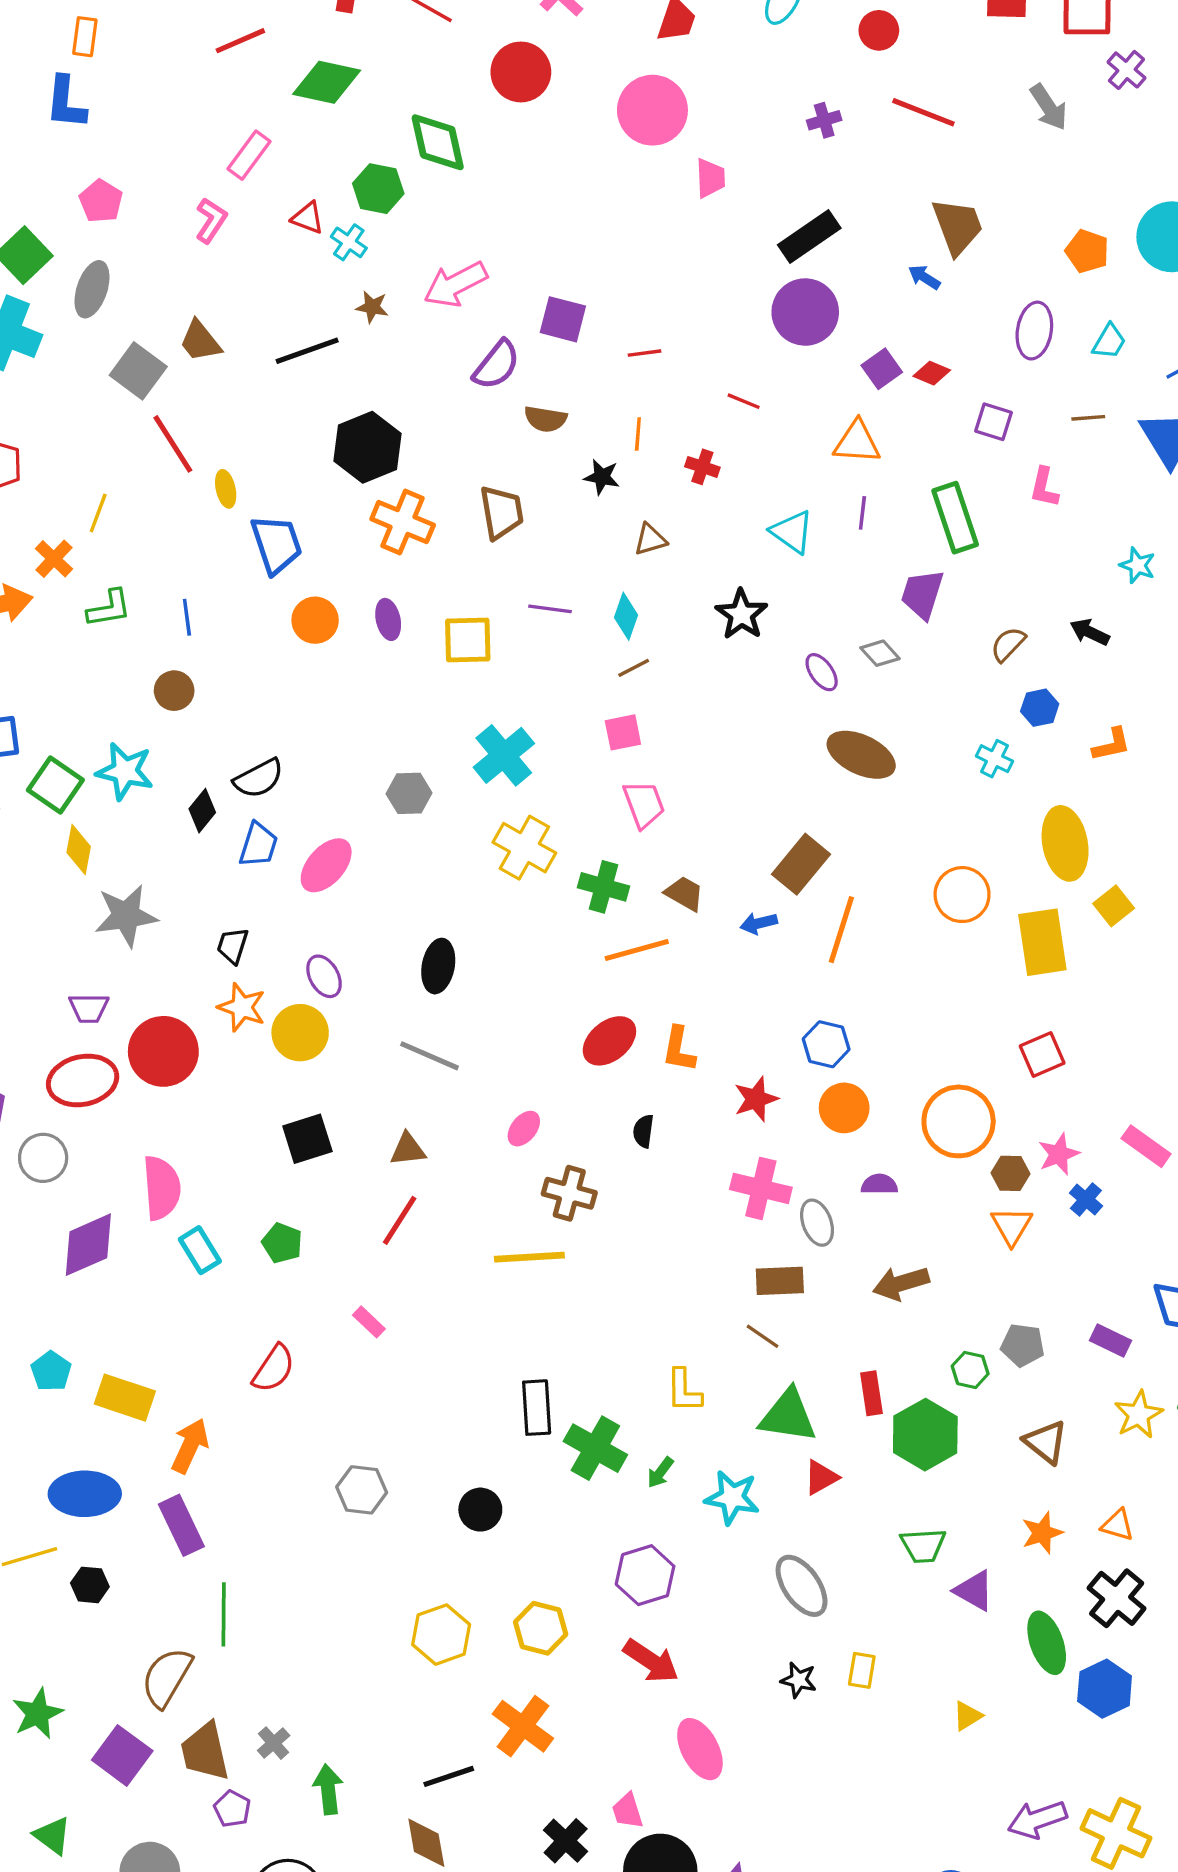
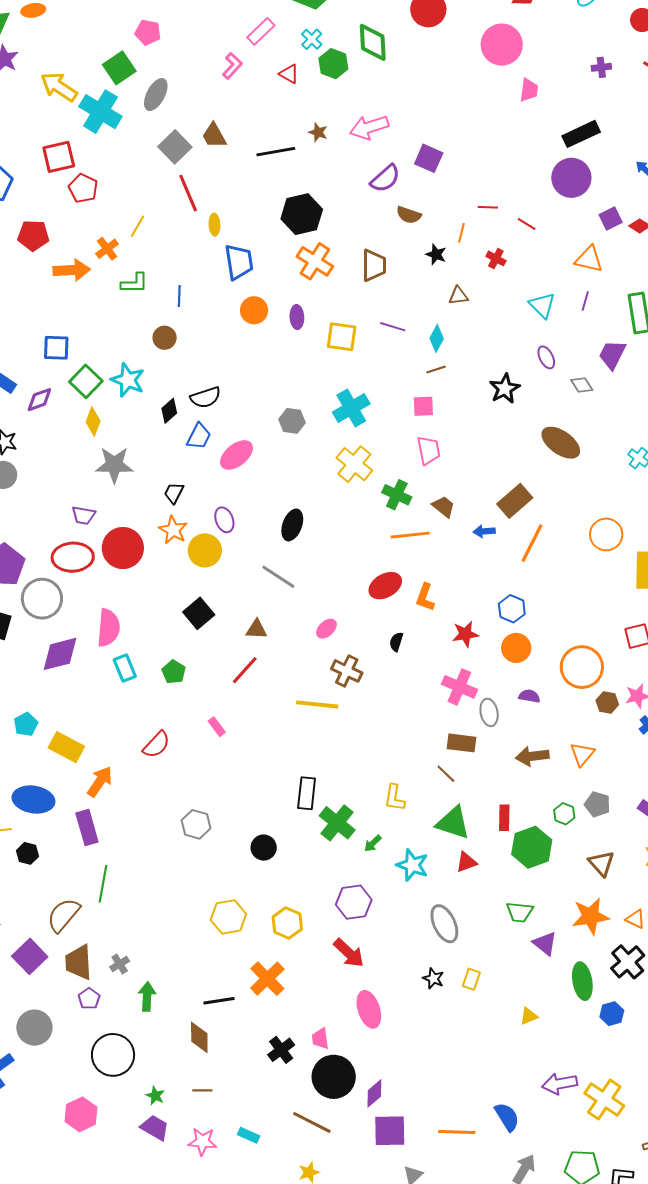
pink pentagon: (101, 201) -> (148, 32), moved, turned -30
cyan cross: (349, 242) -> (312, 39), moved
red line: (645, 353) -> (488, 207), moved
black star: (741, 614) -> (505, 389), moved
purple ellipse: (822, 672) -> (546, 357), moved
black square: (307, 1139) -> (199, 613), turned -32
gray circle: (43, 1158) -> (42, 599), size x1.4
orange triangle: (1012, 1226) -> (582, 754), moved
orange star: (1042, 1533) -> (591, 916), size x1.5
blue hexagon: (1105, 1689) -> (612, 1014), size x0.7

